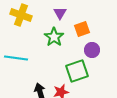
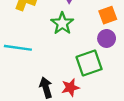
orange square: (82, 29) -> (108, 15), moved

